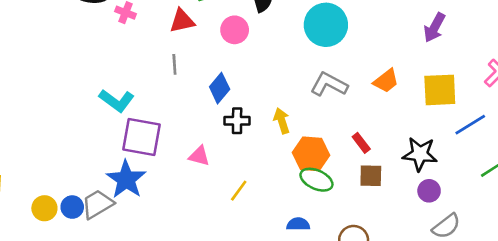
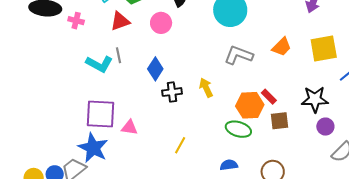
cyan L-shape: (117, 101) -> (99, 64), moved
orange hexagon: (311, 154) -> (250, 105), moved
pink triangle: (199, 156) -> (129, 127), moved

